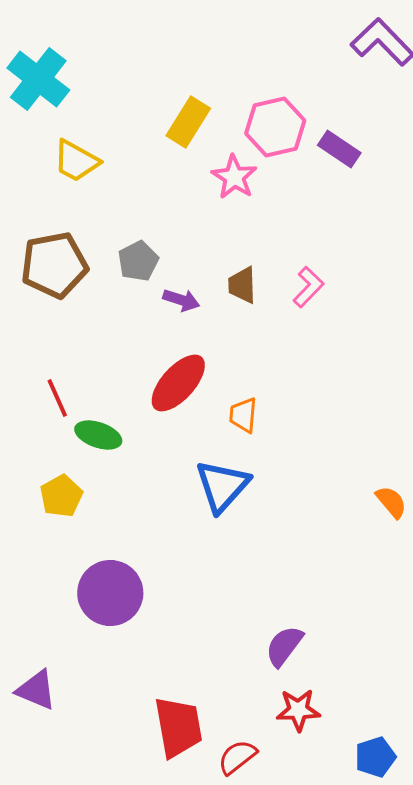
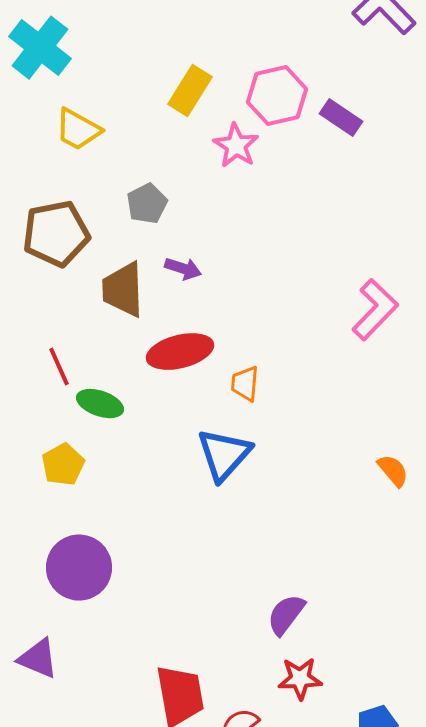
gray pentagon: (138, 261) -> (147, 204), moved
brown trapezoid: (242, 285) -> (123, 290), moved, size x1.5
pink L-shape: (308, 287) -> (375, 310), moved, size x1.5
red ellipse: (178, 383) -> (180, 352), turned 34
purple circle: (110, 593) -> (79, 568), moved

